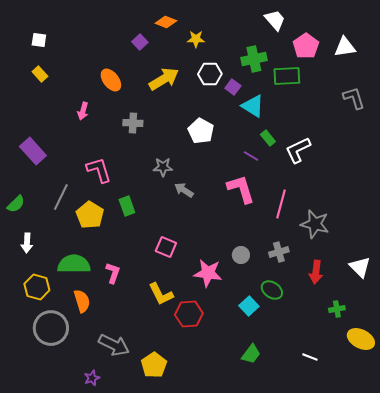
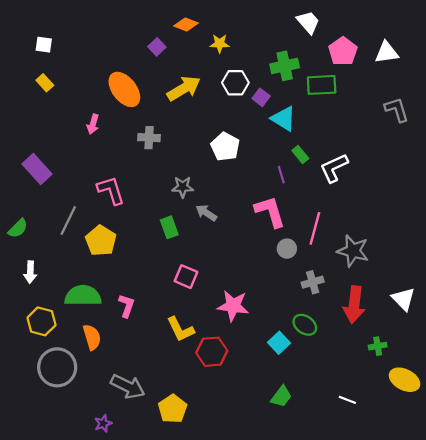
orange ellipse: (111, 80) -> (124, 89), size x1.4
purple line: (251, 156) -> (281, 175), turned 42
green rectangle: (127, 206) -> (169, 227), moved
gray circle: (241, 255) -> (287, 249), moved
red arrow: (316, 272) -> (354, 305), size x1.4

